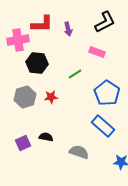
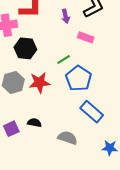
purple arrow: (68, 29) -> (66, 16), moved
blue pentagon: (107, 93) -> (79, 79), moved
red star: (51, 97) -> (39, 83), size x1.5

